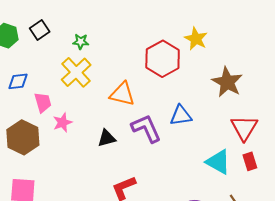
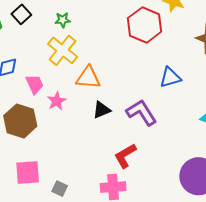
orange triangle: (122, 94) -> (88, 78), moved
purple L-shape: (146, 128) -> (142, 113), moved

